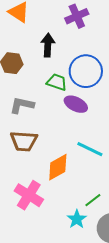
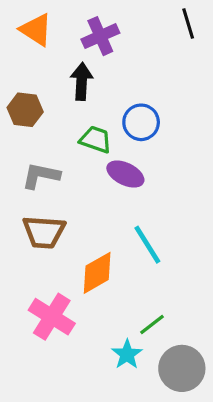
purple cross: (77, 16) -> (100, 36), moved
blue circle: (86, 71) -> (141, 122), size x0.7
cyan line: (90, 149) -> (147, 245), turned 32

